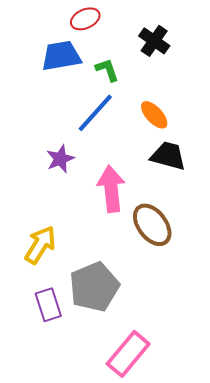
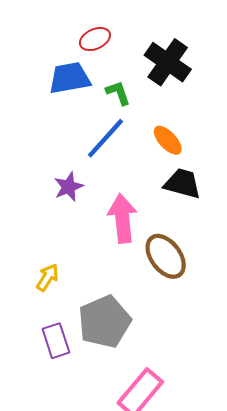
black cross: (154, 41) -> (168, 62), size x1.4
yellow arrow: (40, 245) -> (47, 277), size x0.7

